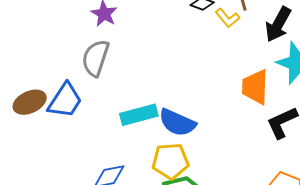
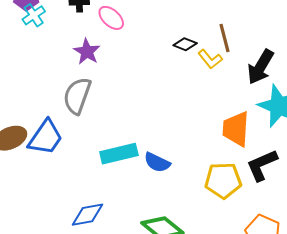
blue semicircle: (177, 123) -> (157, 162), size x0.7
yellow pentagon: (170, 161) -> (223, 180), moved

